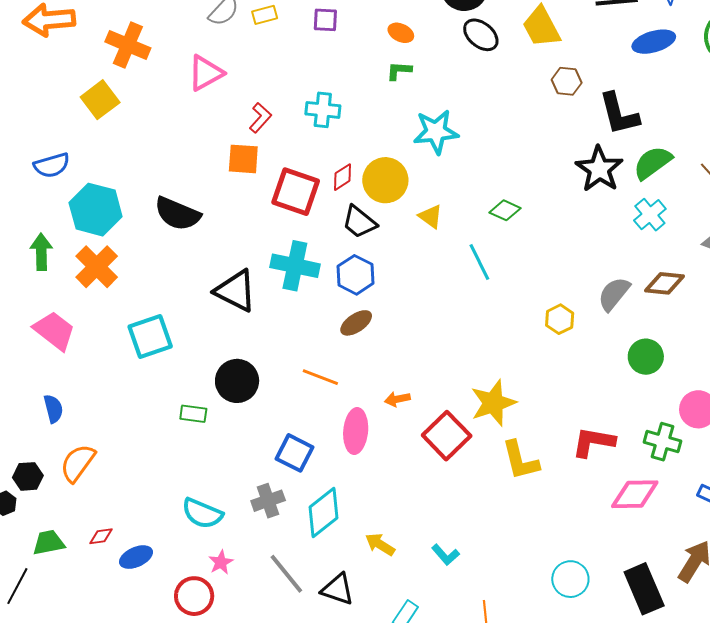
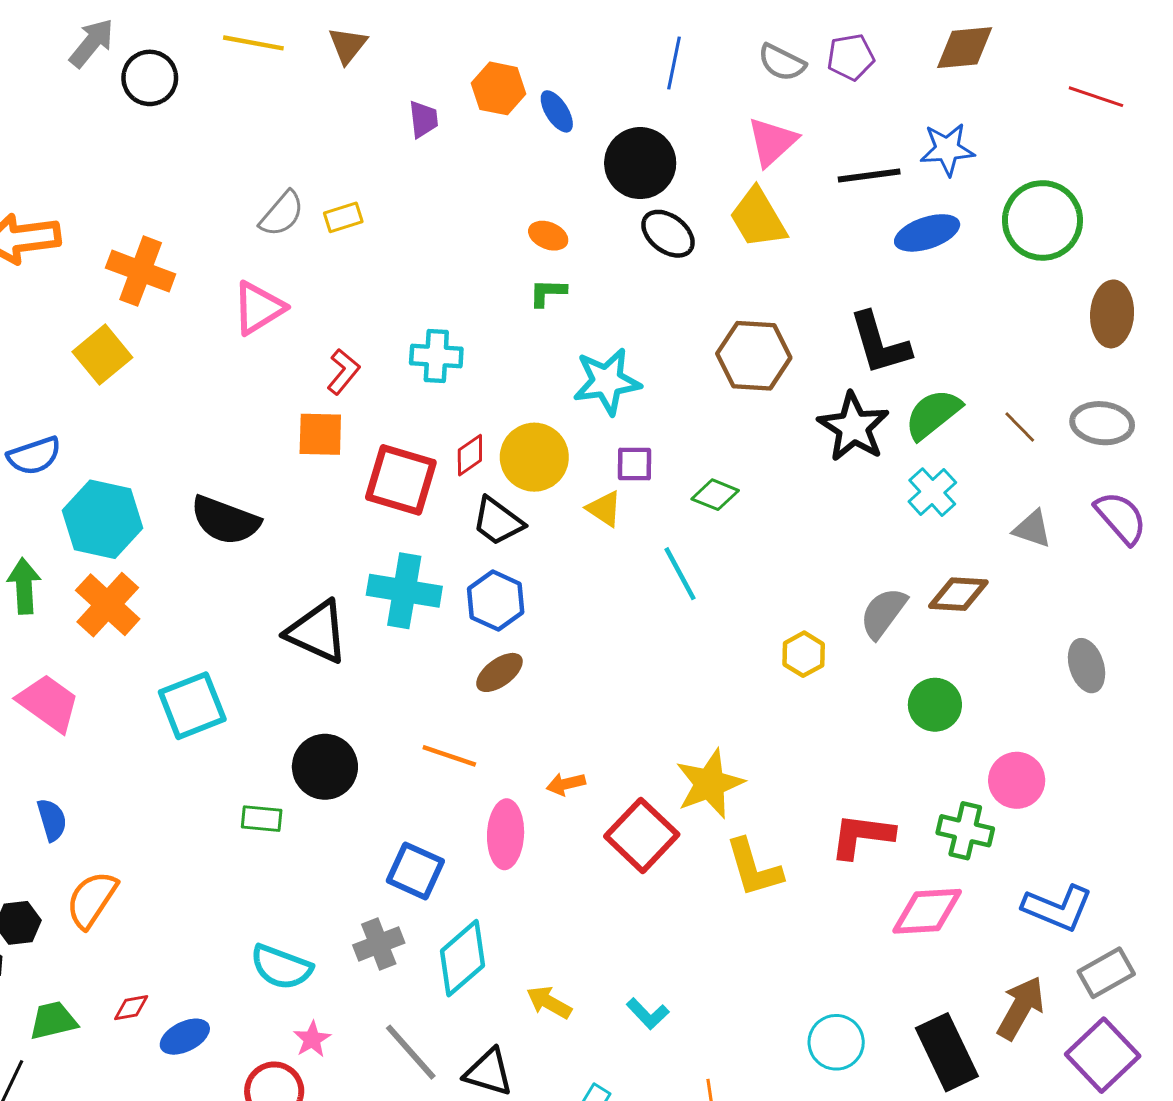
purple square: (325, 20) -> (635, 464), moved
brown hexagon: (567, 81) -> (754, 356), moved, size x1.6

